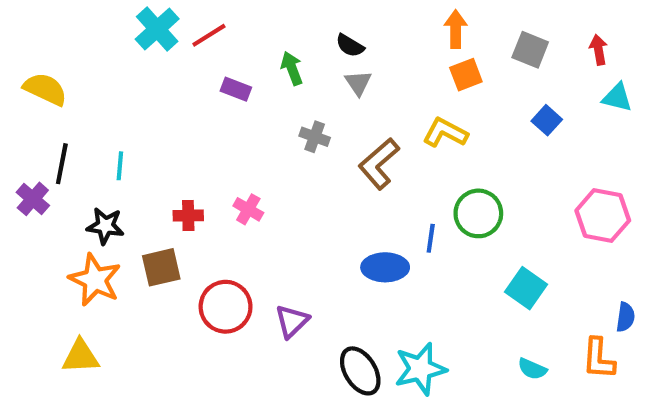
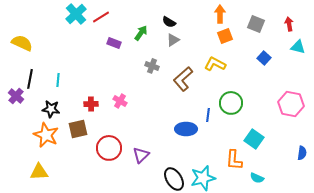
green arrow: (292, 68) -> (141, 33), turned 56
gray triangle: (358, 83) -> (173, 40), turned 32
orange L-shape: (599, 359) -> (234, 160), moved

